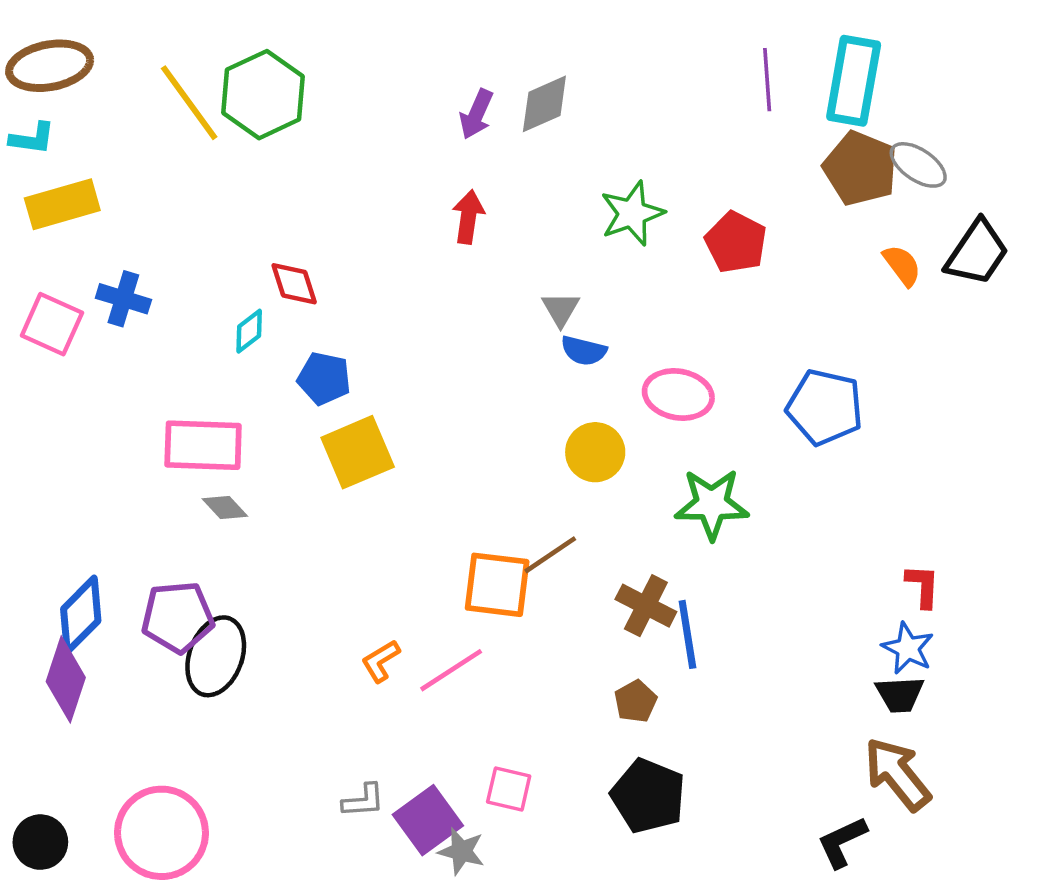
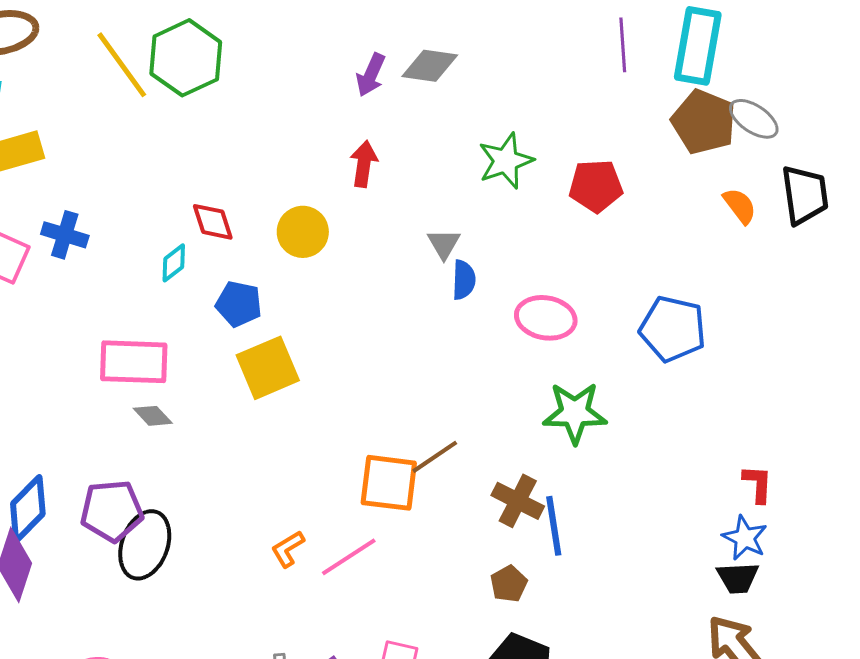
gray diamond: (544, 104) -> (430, 66), turned 32
red pentagon: (736, 242) -> (596, 186), turned -30
black trapezoid: (977, 253) -> (805, 195), turned -42
blue semicircle: (584, 351) -> (464, 280), turned -102
yellow circle: (595, 452) -> (303, 232), moved

